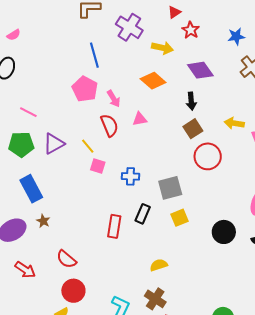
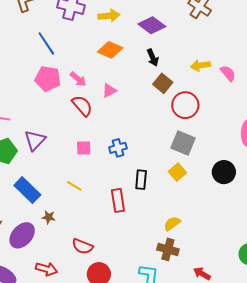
yellow line: (88, 146) -> (74, 186), moved
gray square: (170, 188) -> (183, 143), moved, turned -35
brown cross: (155, 299) -> (168, 249), moved

